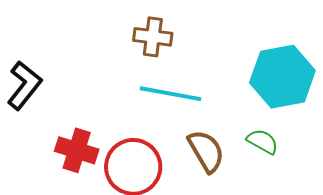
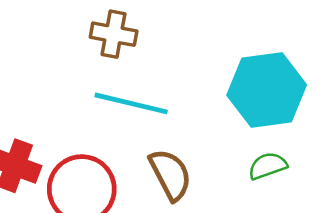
green semicircle: (263, 141) -> (268, 166), moved, turned -52

